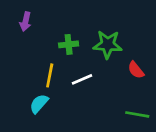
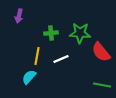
red semicircle: (136, 70) -> (101, 52), size x1.5

